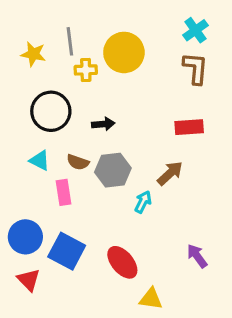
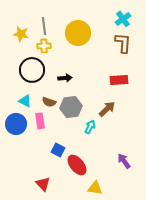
yellow cross: (86, 70) -> (44, 46), moved
blue circle: (25, 237) -> (16, 124), moved
blue square: (67, 251) -> (58, 150), moved, size x0.6
red triangle: (29, 280) -> (43, 184), moved

